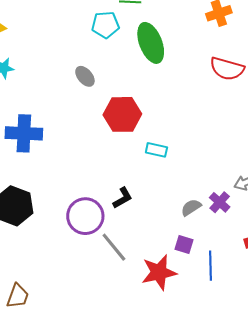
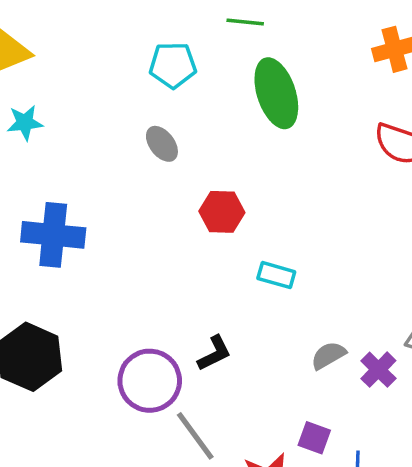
cyan pentagon: (105, 25) -> (173, 65), moved
red hexagon: (122, 114) -> (222, 212), size x0.7
gray semicircle: (191, 207) -> (328, 355), moved

